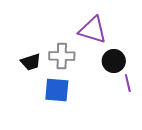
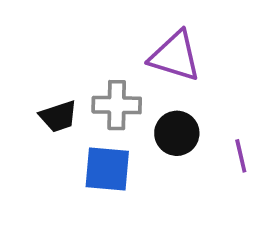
black circle: (114, 61) -> (177, 133), moved

